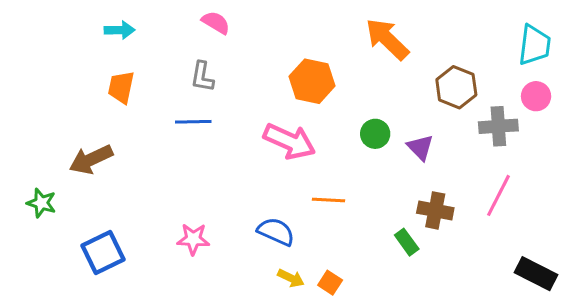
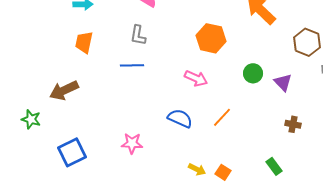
pink arrow: (289, 141) -> (196, 78), size x0.7
orange line: (329, 200) -> (222, 117), turned -50
brown cross: (435, 210) -> (293, 124), size x0.7
blue semicircle: (276, 232) -> (180, 118), moved
green rectangle: (407, 242) -> (274, 166), moved

